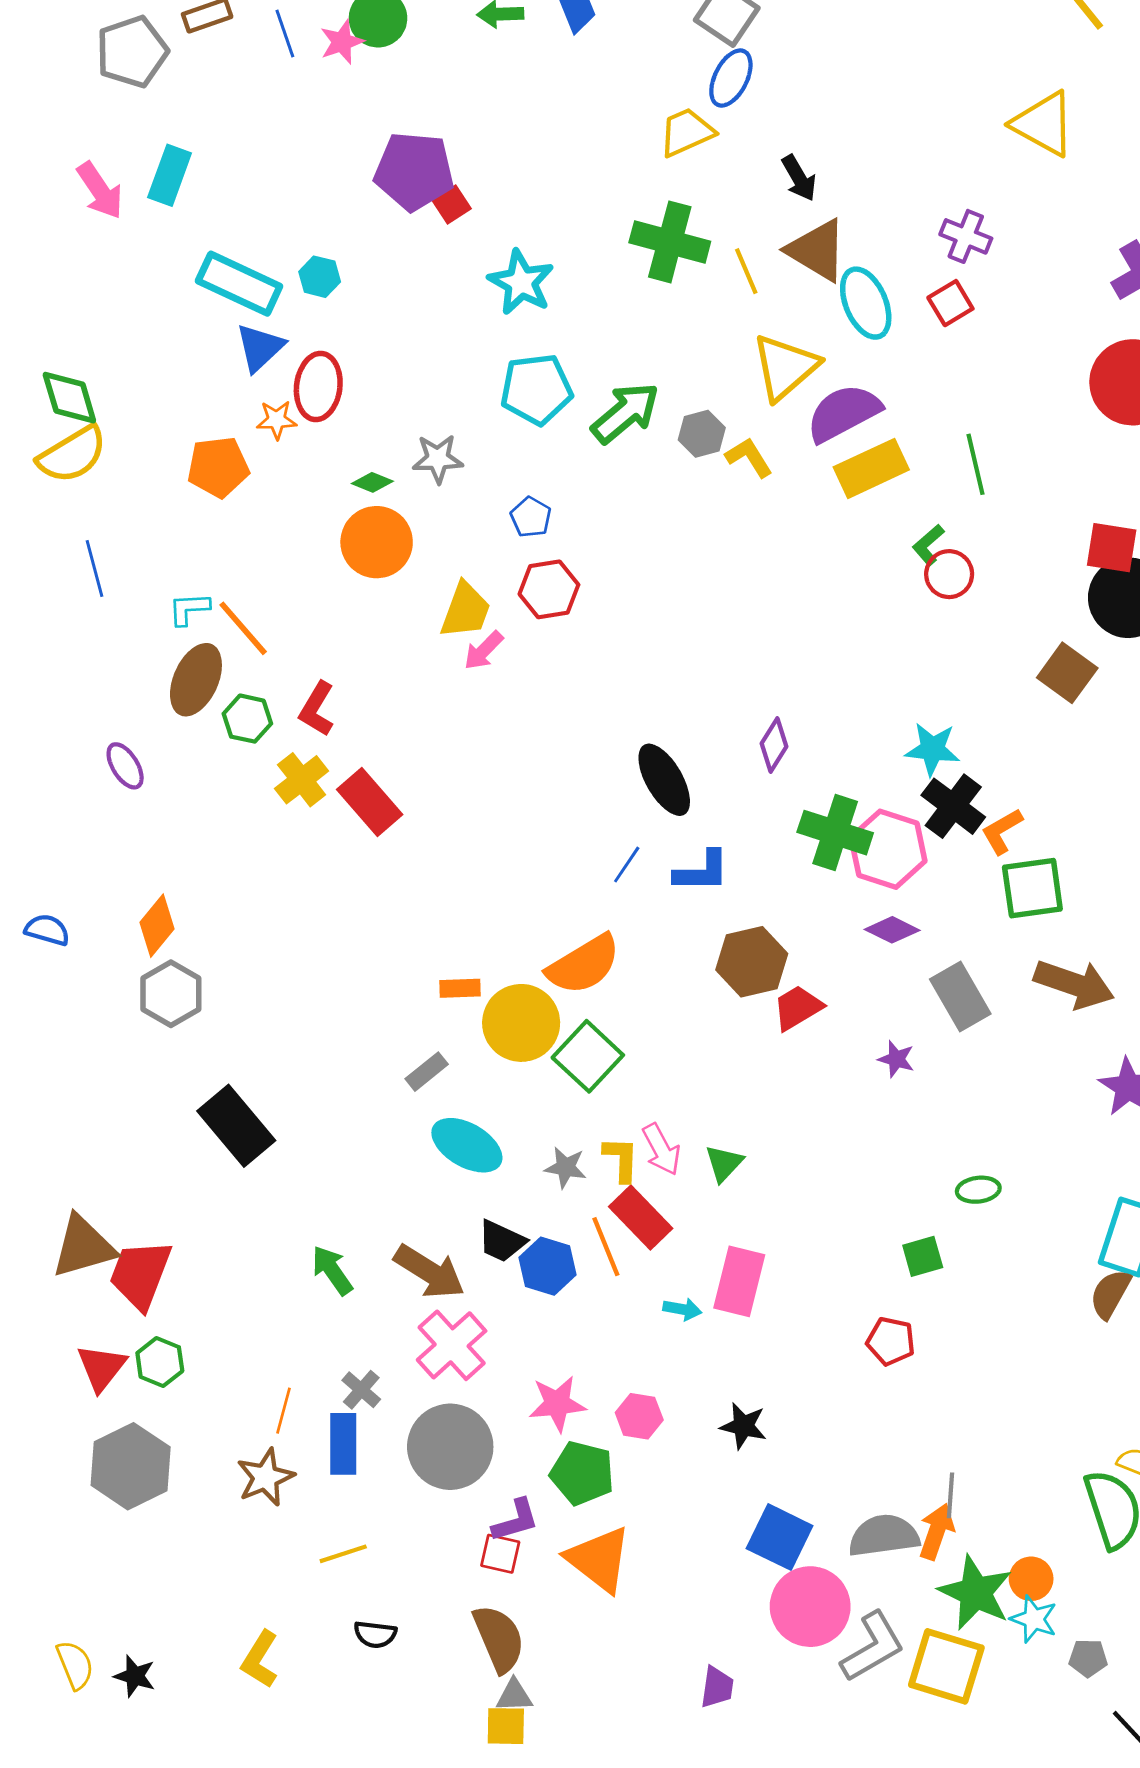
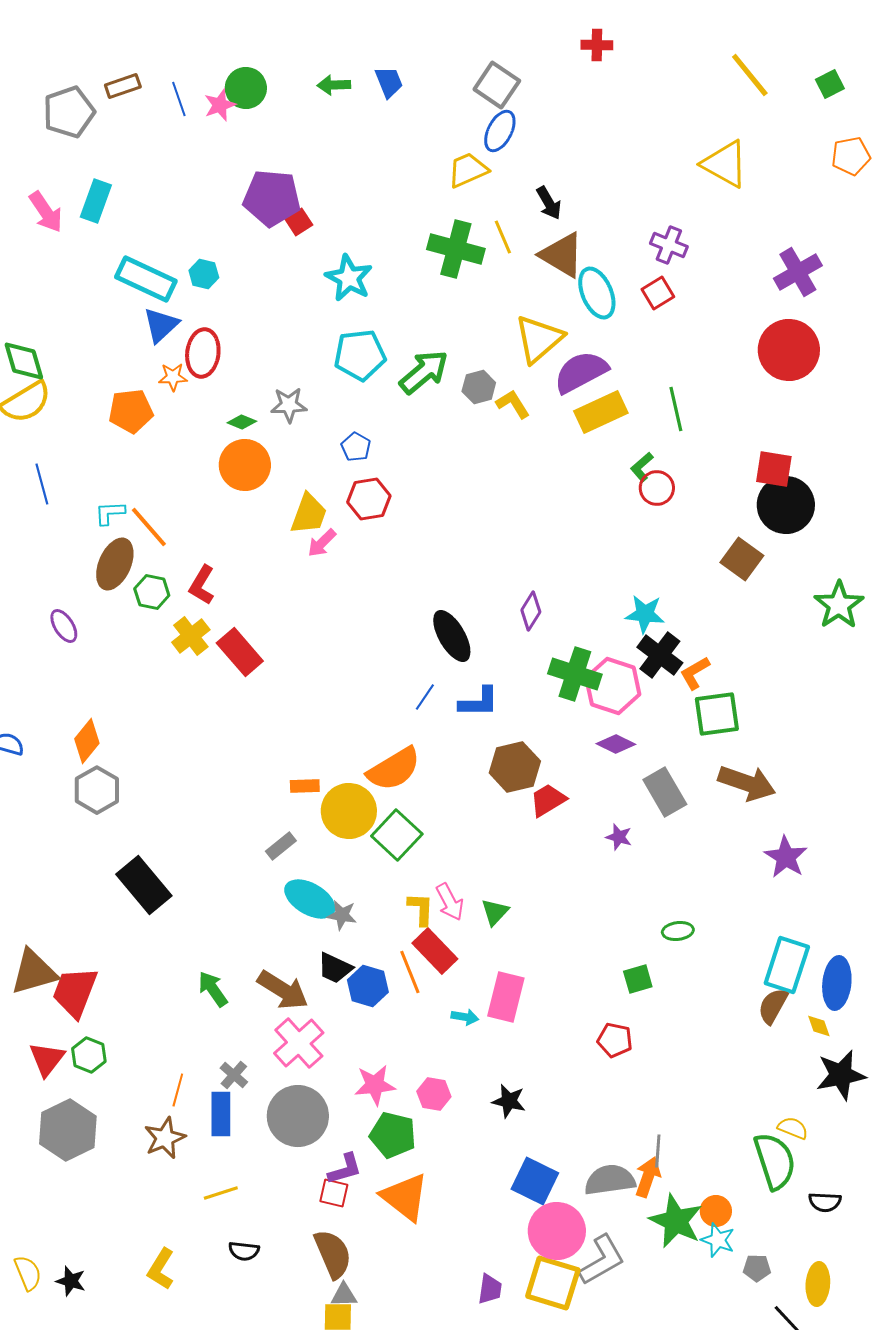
yellow line: (746, 271) -> (503, 237), moved
gray star: (566, 1167) -> (342, 915), moved
yellow square: (946, 1666) -> (553, 1283), moved

